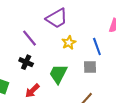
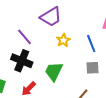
black cross: (26, 62) -> (22, 61), size x1.5
gray square: (90, 67) -> (92, 68), moved

